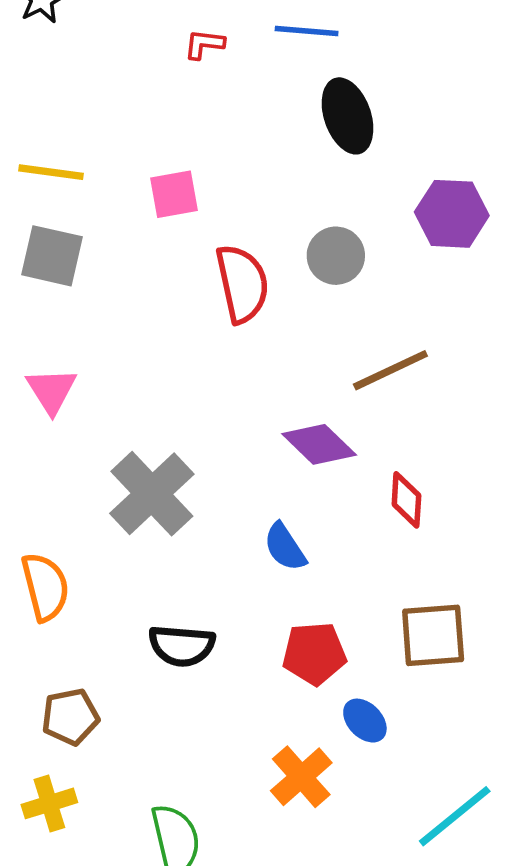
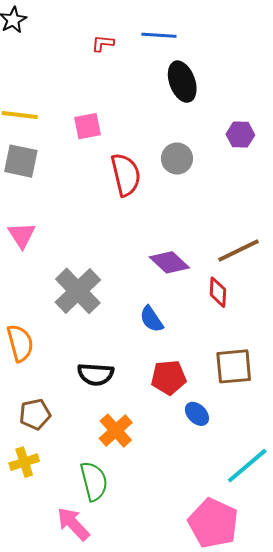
purple hexagon: (452, 214) -> (240, 135), size x0.7
brown line: (390, 370) -> (239, 250), moved
orange cross: (301, 777) -> (116, 431), moved

